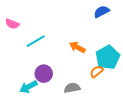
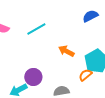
cyan line: (36, 41) -> (36, 29), moved

